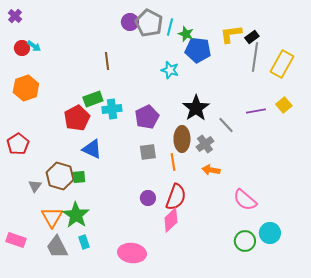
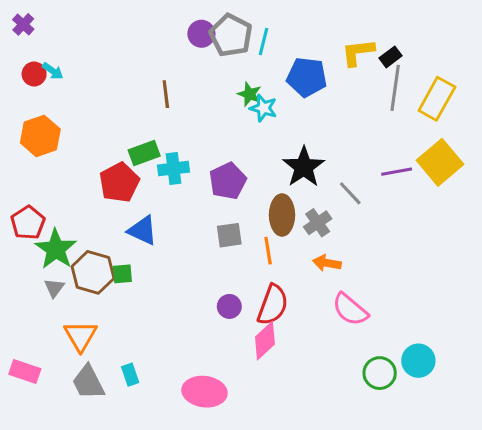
green star: (186, 34) -> (249, 94), moved
yellow square: (284, 105) -> (440, 162), size x1.8
pink semicircle: (245, 200) -> (350, 310), moved
green star: (76, 215) -> (56, 249), moved

